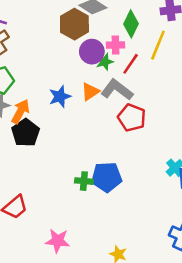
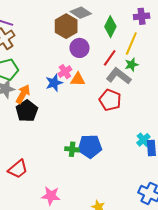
pink cross: (115, 45) -> (65, 72), moved, turned -32
green star: (105, 62) -> (132, 65), moved
gray L-shape: (117, 90) -> (119, 76), moved
orange triangle: (90, 92) -> (78, 79), turned 35

